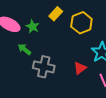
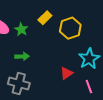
green arrow: (24, 49) -> (22, 56), moved, turned 136
gray cross: (44, 67) -> (19, 84), moved

